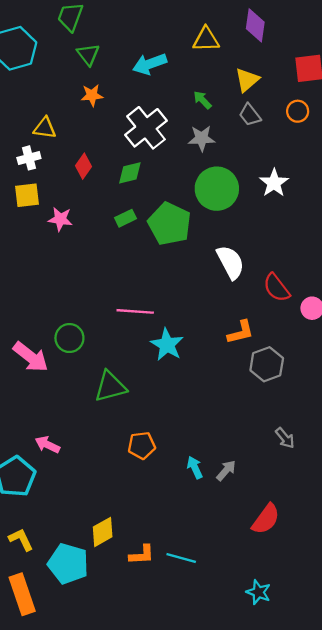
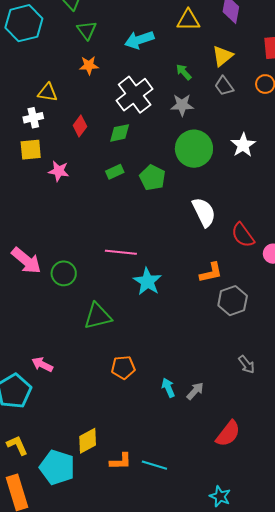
green pentagon: (170, 224) -> (153, 178), size x0.7
pink arrow: (31, 357) -> (26, 261), moved

